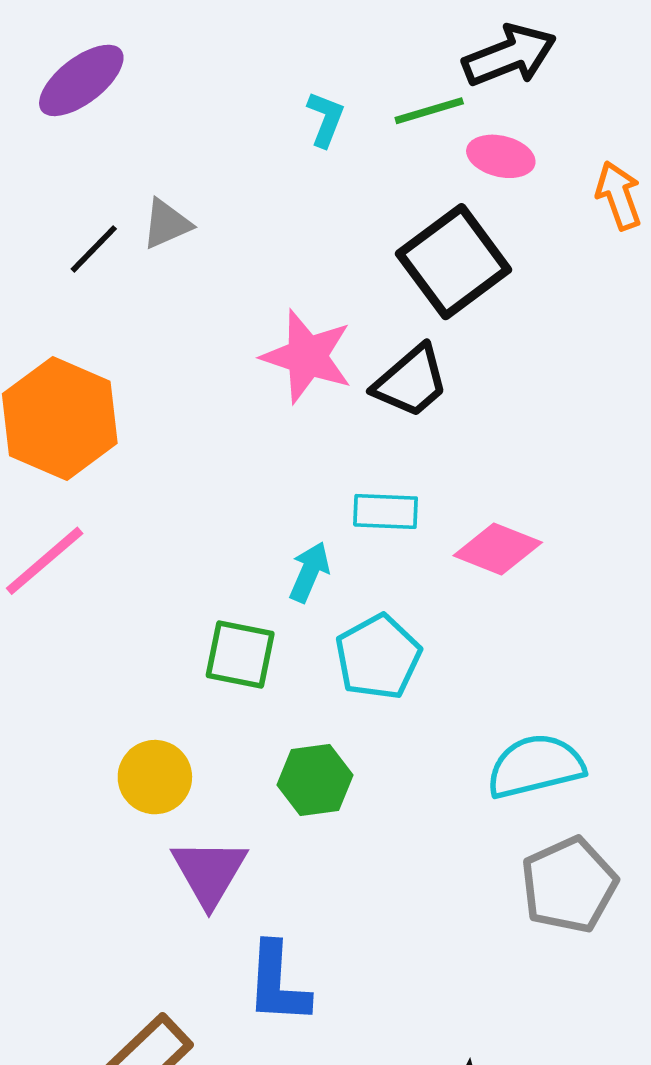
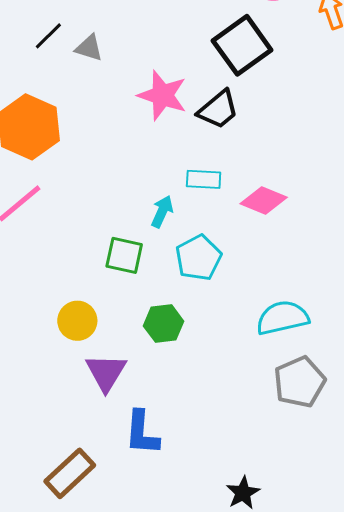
gray triangle: (167, 224) -> (89, 48), moved, turned 40

